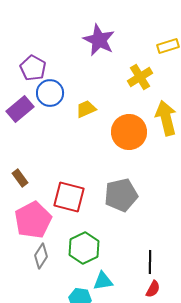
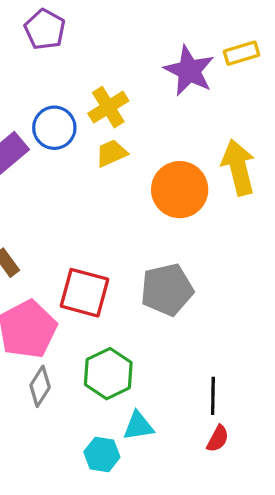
purple star: (99, 40) -> (189, 71), moved
purple pentagon: (33, 68) -> (45, 29), moved
yellow cross: (140, 77) -> (108, 107), moved

